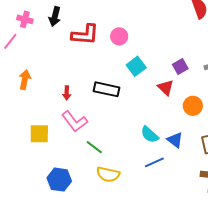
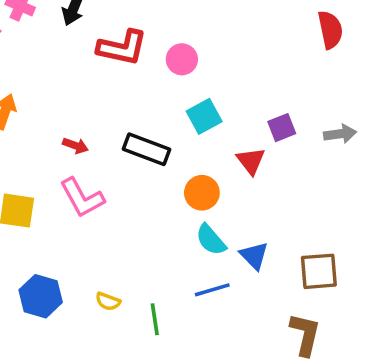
red arrow: (67, 93) -> (75, 146), turned -80
orange circle: (193, 106) -> (202, 193), moved
green line: (94, 147) -> (155, 319), moved, turned 36
yellow semicircle: (108, 174) -> (108, 301), moved, size x0.6

